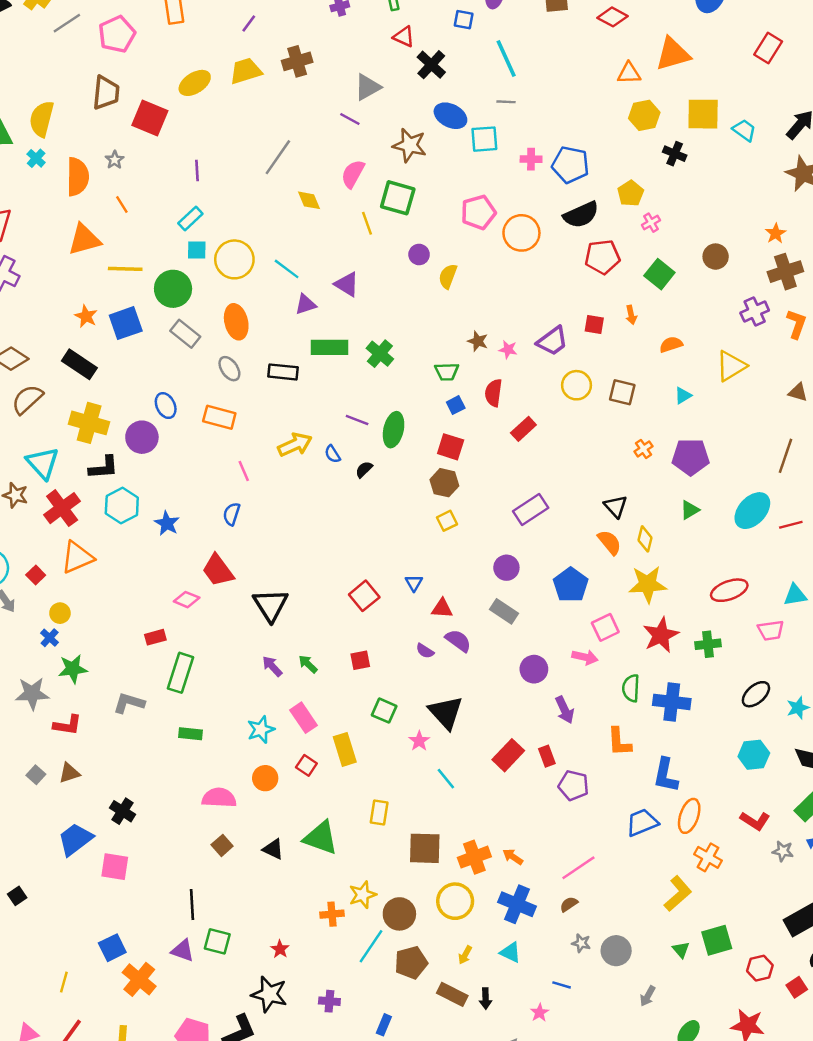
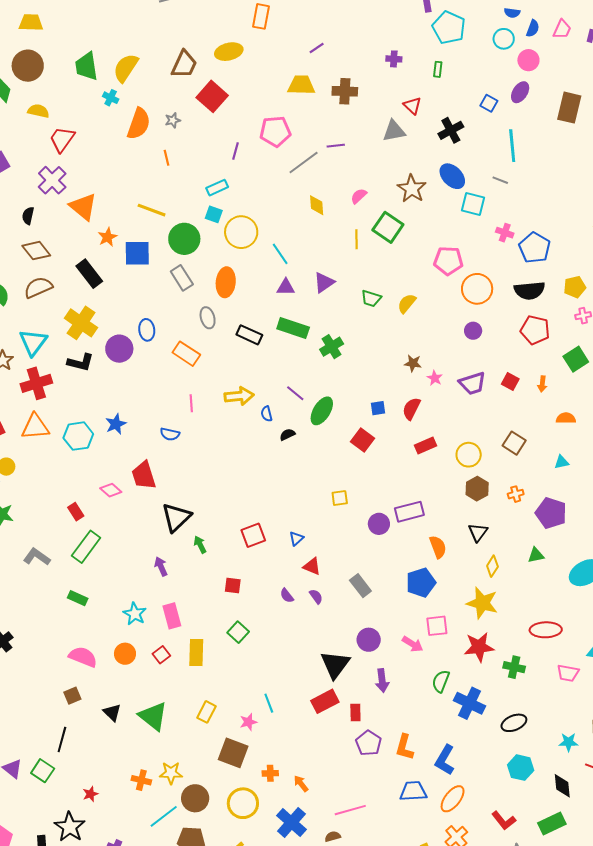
pink pentagon: (117, 34) -> (275, 131), moved
red triangle: (404, 37) -> (412, 106), moved
yellow ellipse: (195, 83) -> (229, 52), moved
purple line: (350, 119) -> (336, 146), moved, turned -54
cyan cross: (36, 158) -> (111, 98), turned -35
pink semicircle: (353, 174) -> (359, 196), size x0.7
orange triangle: (84, 239) -> (83, 207), moved, turned 36
purple circle: (419, 255) -> (473, 331), moved
purple triangle: (347, 284) -> (324, 282), turned 35
brown star: (478, 341) -> (413, 363), turned -30
green trapezoid: (447, 372) -> (371, 298), moved
yellow circle: (577, 385) -> (469, 455), moved
brown hexagon: (444, 483) -> (477, 489), moved
cyan hexagon: (122, 505) -> (78, 436), moved
blue semicircle: (232, 514) -> (170, 434), turned -114
orange semicircle: (609, 542) -> (438, 547), moved
purple circle: (506, 568) -> (379, 524), moved
red rectangle: (155, 637) -> (76, 512), turned 54
purple semicircle: (458, 641) -> (316, 596), size x0.7
green arrow: (308, 664) -> (200, 545), moved
black ellipse: (756, 694) -> (514, 723), moved
black triangle: (446, 712) -> (335, 665), moved
cyan star: (261, 730) -> (135, 614), turned 30
pink star: (419, 741) -> (248, 722), moved
orange L-shape: (619, 742) -> (404, 747), moved
orange cross: (474, 857) -> (270, 773), size x0.6
black line: (192, 905) -> (62, 739), moved

